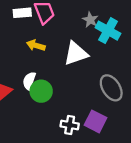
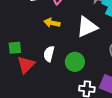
green circle: (41, 91) -> (75, 62), moved

